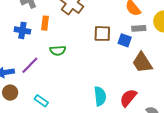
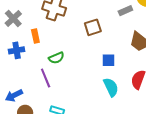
blue square: (125, 40) -> (108, 60), moved
purple line: (30, 65) -> (46, 78), moved, turned -48

